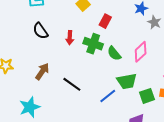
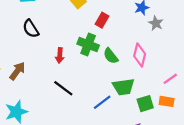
red arrow: (70, 38) -> (60, 56), moved
pink diamond: (141, 52) -> (140, 55), turned -35
brown arrow: (42, 71) -> (17, 71), moved

